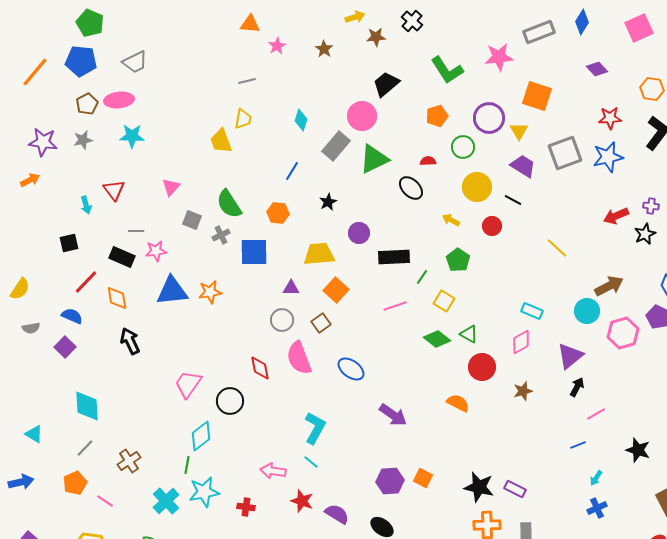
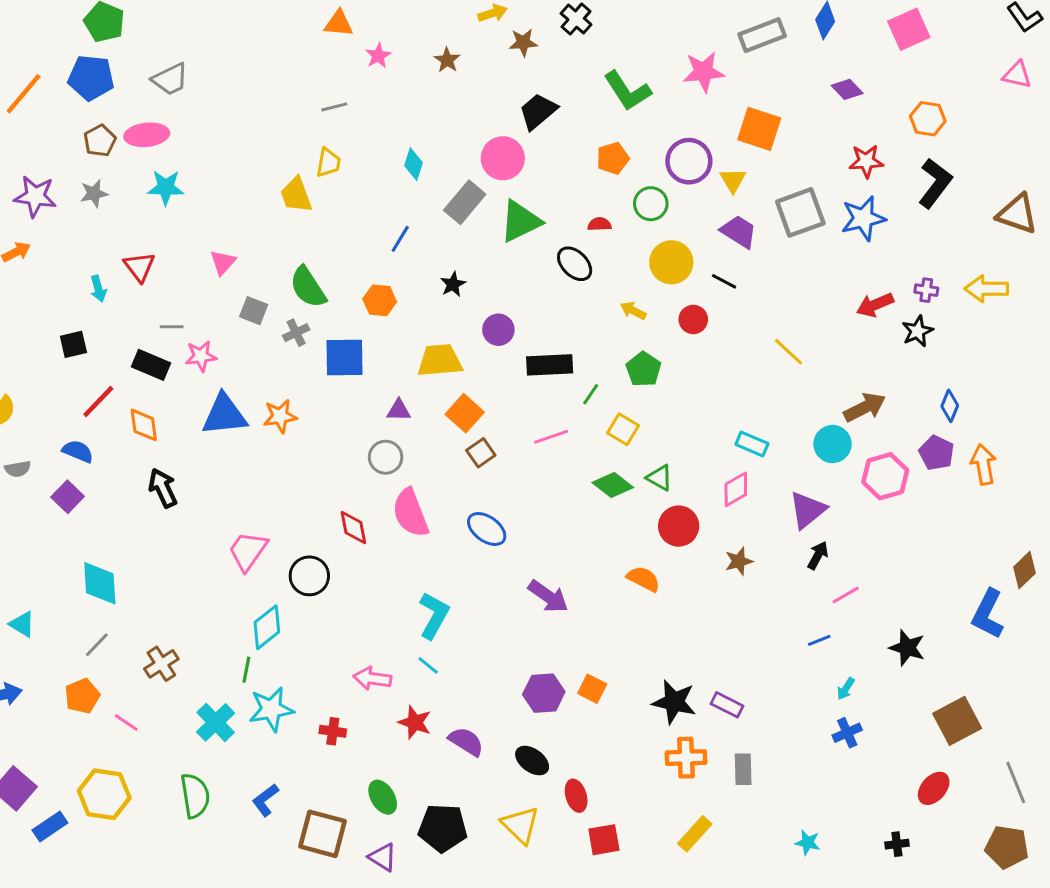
brown square: (321, 323) -> (481, 453), moved

